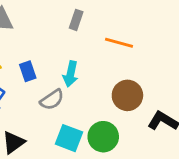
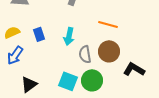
orange line: (119, 43) -> (108, 24), moved
gray semicircle: (52, 100) -> (85, 54), moved, turned 114

